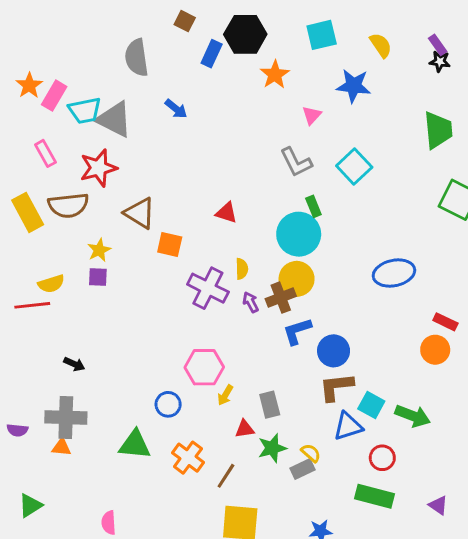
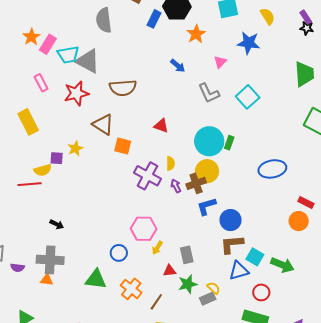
blue arrow: (176, 109) -> (178, 66), moved
brown semicircle: (68, 205) -> (123, 88), moved
green rectangle: (313, 206) -> (229, 143), moved, turned 40
purple square: (98, 277) -> (57, 158), moved

